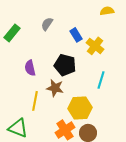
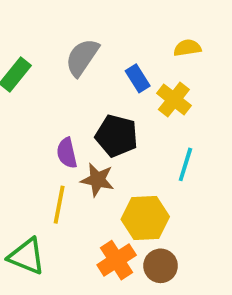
yellow semicircle: (107, 11) -> (187, 48), moved
gray semicircle: (47, 24) -> (82, 57), size x1.5
purple semicircle: (30, 68) -> (67, 153), moved

